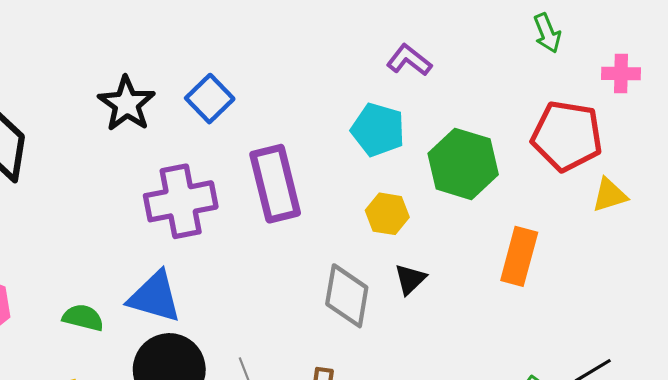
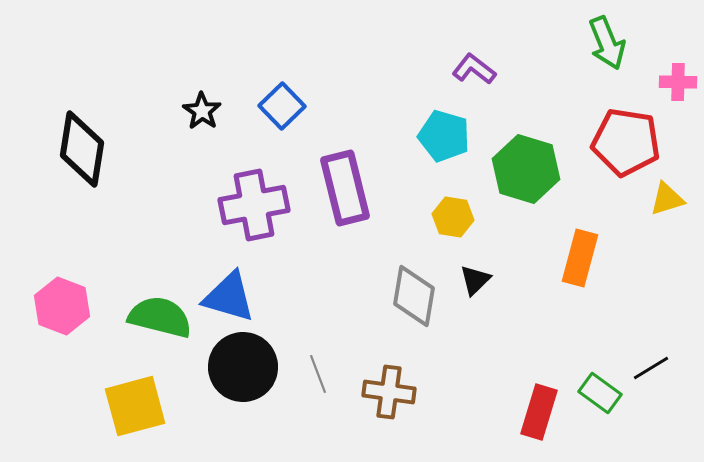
green arrow: (547, 33) -> (607, 43), size x1.4
black star: (127, 104) -> (202, 111), size x0.7
green semicircle: (83, 318) -> (160, 317), size x1.6

